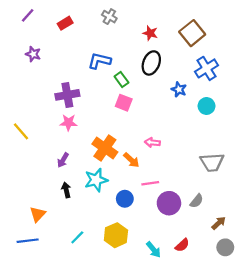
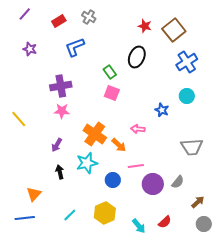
gray cross: (109, 17) -> (89, 17), moved
red star: (150, 33) -> (145, 26), moved
blue L-shape: (99, 61) -> (75, 47), moved, turned -35
blue star: (179, 89) -> (162, 110), moved

